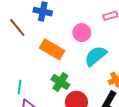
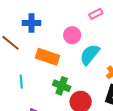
cyan line: (20, 87) -> (21, 82), moved

